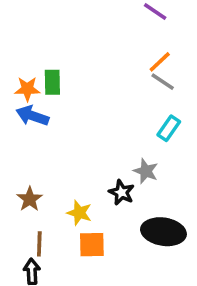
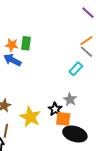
cyan rectangle: (169, 128) -> (76, 69), moved
yellow star: (79, 213) -> (30, 117), size x1.5
orange square: (92, 245) -> (63, 119), moved

